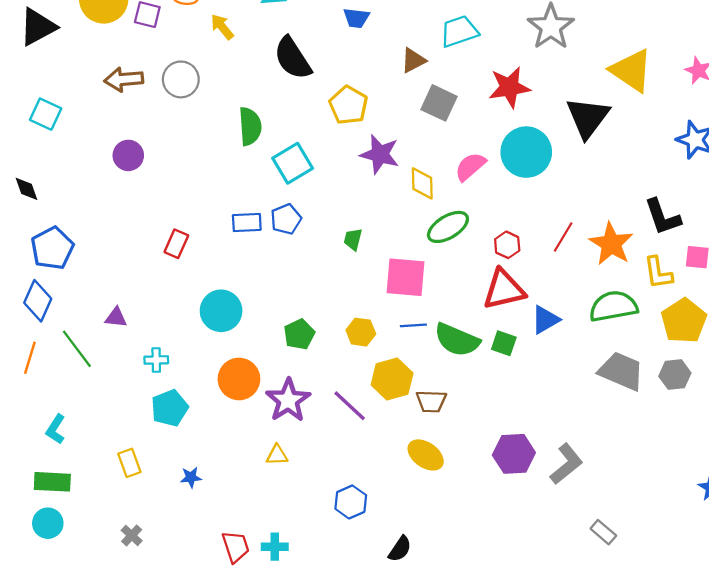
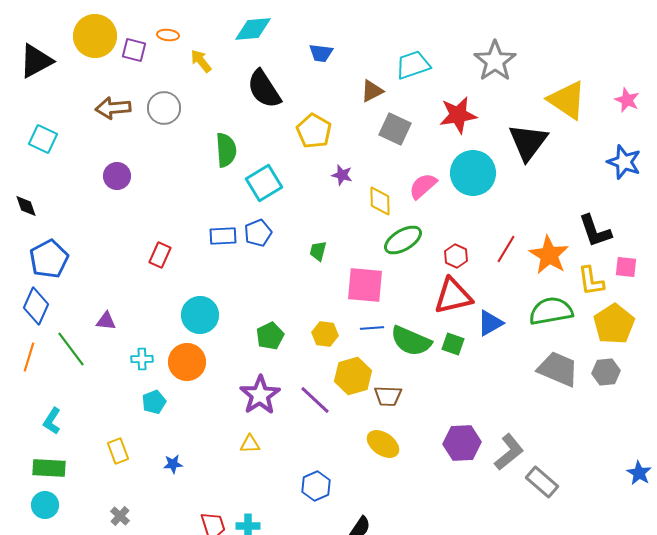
purple star: (380, 154) -> (342, 175), size x0.6
orange circle: (239, 379) -> (187, 362), moved
cyan pentagon: (170, 408) -> (154, 402), size x0.7
gray rectangle: (603, 532) -> (542, 482), moved, size x1.4

